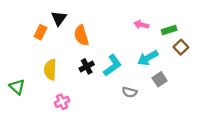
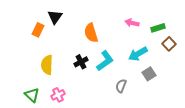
orange semicircle: (81, 35) -> (91, 33), moved
green triangle: (17, 87) -> (32, 95), moved
gray semicircle: (130, 92) -> (121, 86), turned 96

